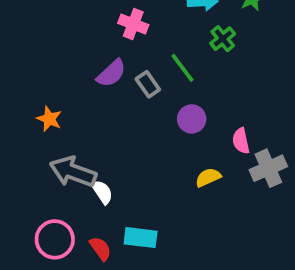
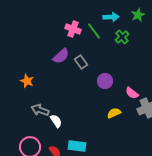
green line: (183, 68) -> (94, 31), moved
pink semicircle: (241, 141) -> (132, 93), turned -40
gray arrow: (73, 172) -> (40, 110), size x0.7

